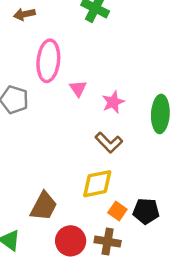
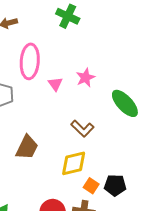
pink star: (113, 102) -> (85, 78), moved
green ellipse: (160, 114) -> (125, 103), turned -44
brown trapezoid: (44, 206) -> (27, 147), moved

